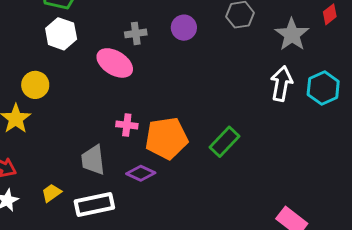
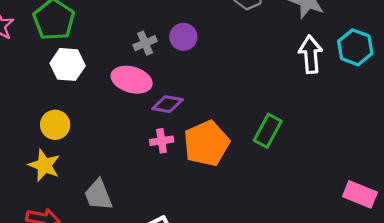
purple circle: (184, 28) -> (183, 37), moved
gray trapezoid: (93, 160) -> (98, 195), moved
purple diamond: (141, 173) -> (167, 104), moved

